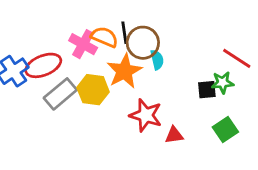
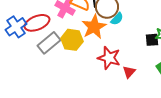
cyan semicircle: (157, 60) -> (117, 19), turned 56
red triangle: (174, 135) -> (129, 72), turned -40

